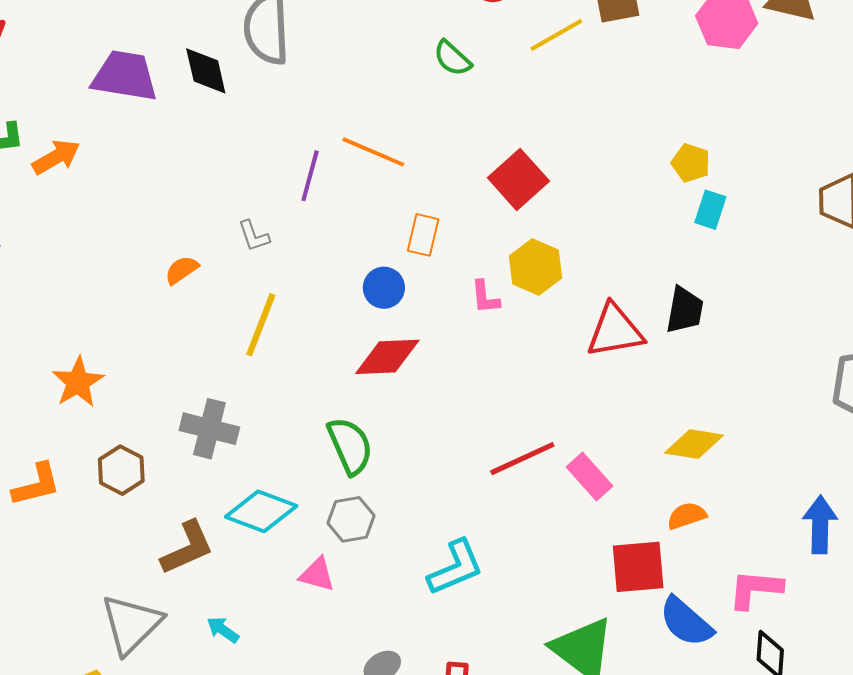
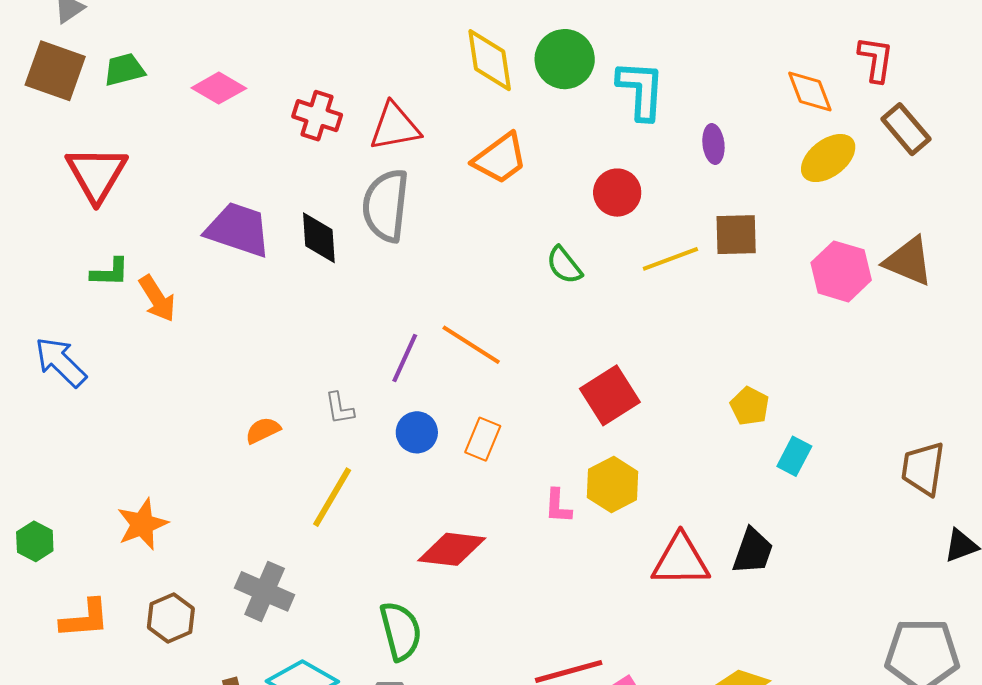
orange arrow: (56, 157) -> (157, 299), turned 78
yellow pentagon: (691, 163) -> (750, 406), moved
orange rectangle: (423, 235) -> (483, 439), moved
blue circle: (384, 288) -> (417, 432), moved

